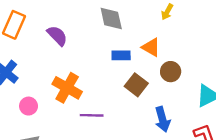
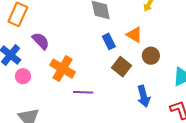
purple semicircle: (57, 36) -> (41, 41), moved
blue rectangle: (121, 55) -> (109, 41), turned 63
pink circle: (29, 106) -> (23, 76), moved

